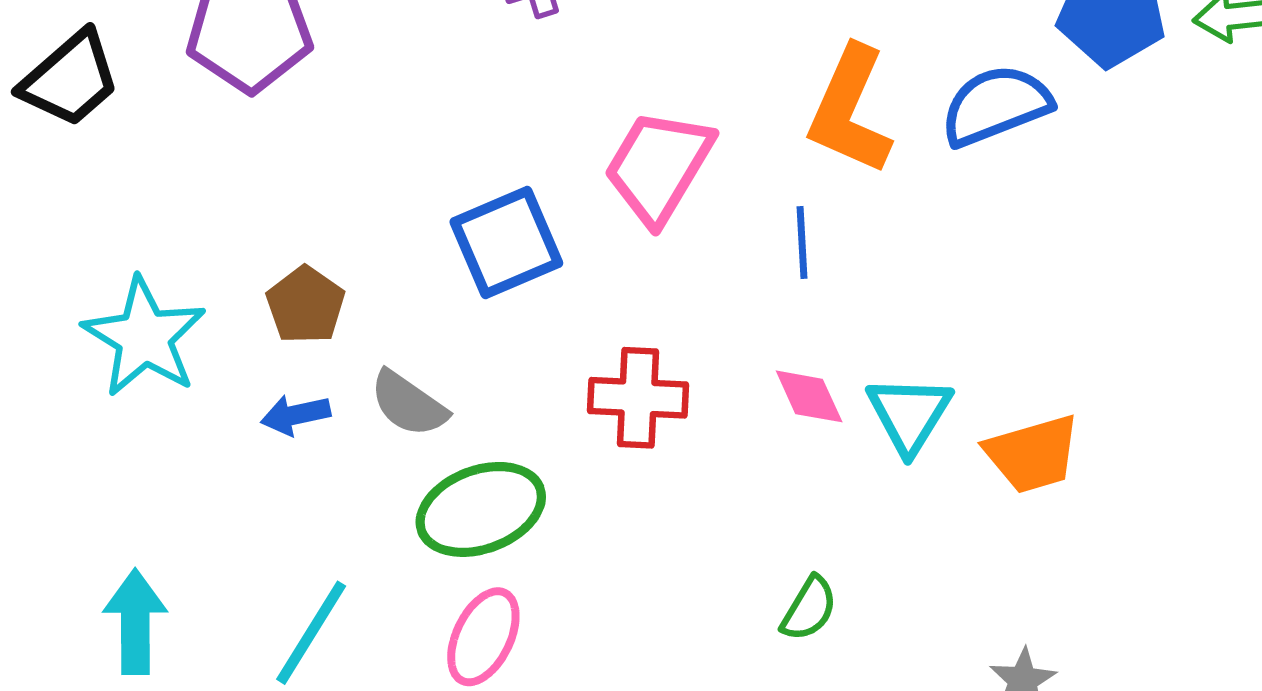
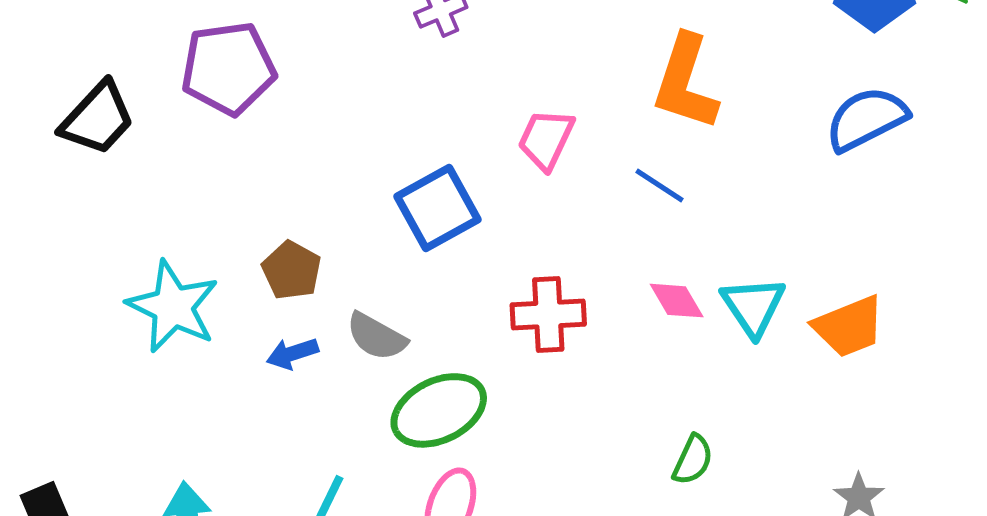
blue semicircle: (996, 105) -> (866, 119), moved
pink trapezoid: (659, 166) -> (546, 139), size x0.7
blue line: (802, 242) -> (660, 185), turned -48

